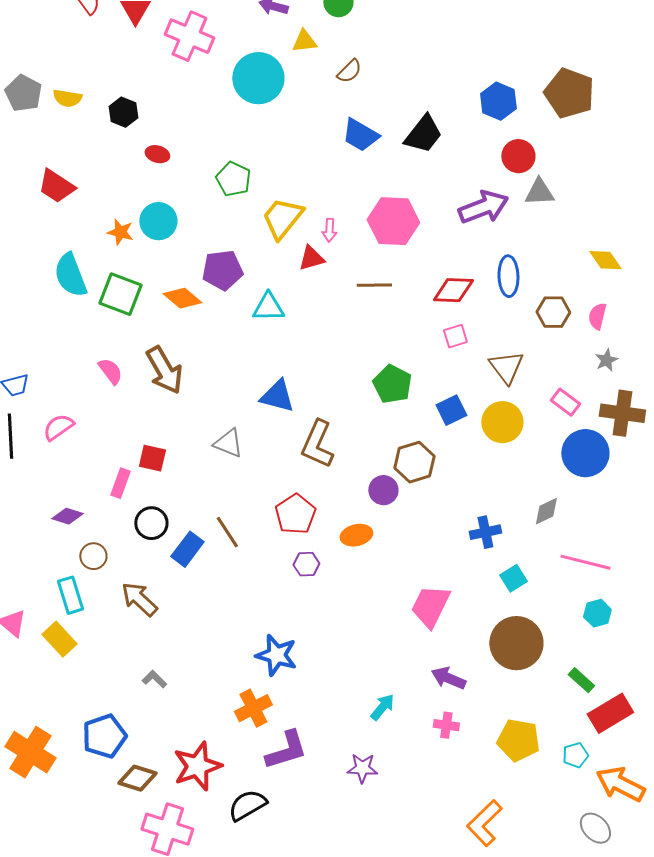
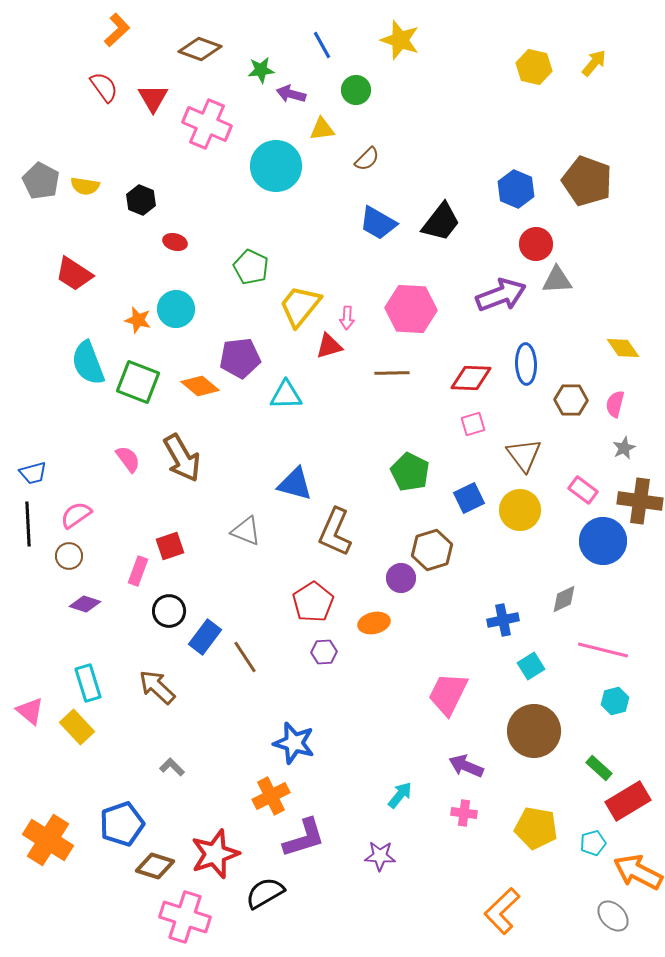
red square: (152, 458) -> (170, 546), turned -32
brown line: (227, 532) -> (245, 657), moved
brown circle: (93, 556) -> (69, 556), moved

